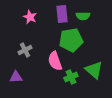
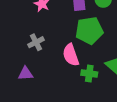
green cross: (71, 77) -> (89, 74), turned 32

